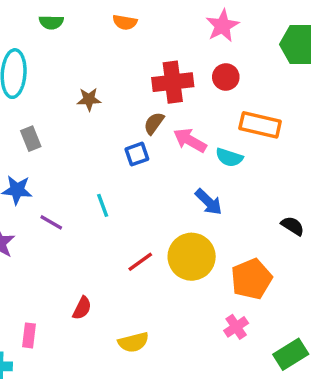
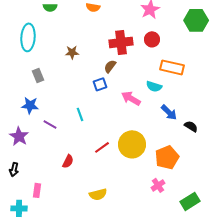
pink arrow: (190, 140) -> (131, 98), moved
blue arrow: (209, 202) -> (169, 112), moved
red semicircle: (82, 308) -> (68, 161), moved

